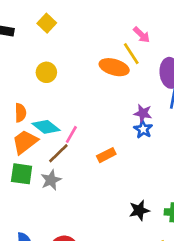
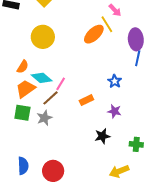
orange ellipse: (114, 67) -> (94, 34), turned -60
yellow circle: (46, 72) -> (43, 37), size x1.5
orange semicircle: (20, 113) -> (23, 67), turned 32
purple star: (143, 113) -> (114, 111), moved
black star: (139, 210) -> (102, 136), moved

